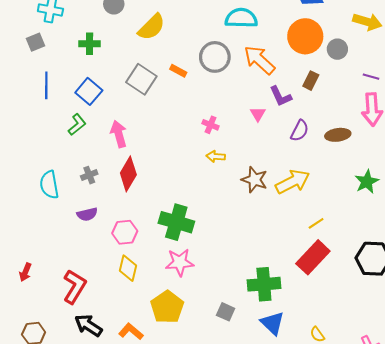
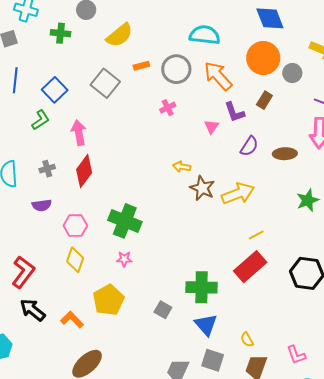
green cross: (90, 44) -> (60, 33), moved
orange rectangle: (178, 71) -> (141, 66), moved, turned -49
pink cross: (211, 125) -> (168, 108), moved, turned 35
yellow arrow: (216, 156) -> (182, 167), moved
pink star: (180, 262) -> (124, 259), size x0.6

